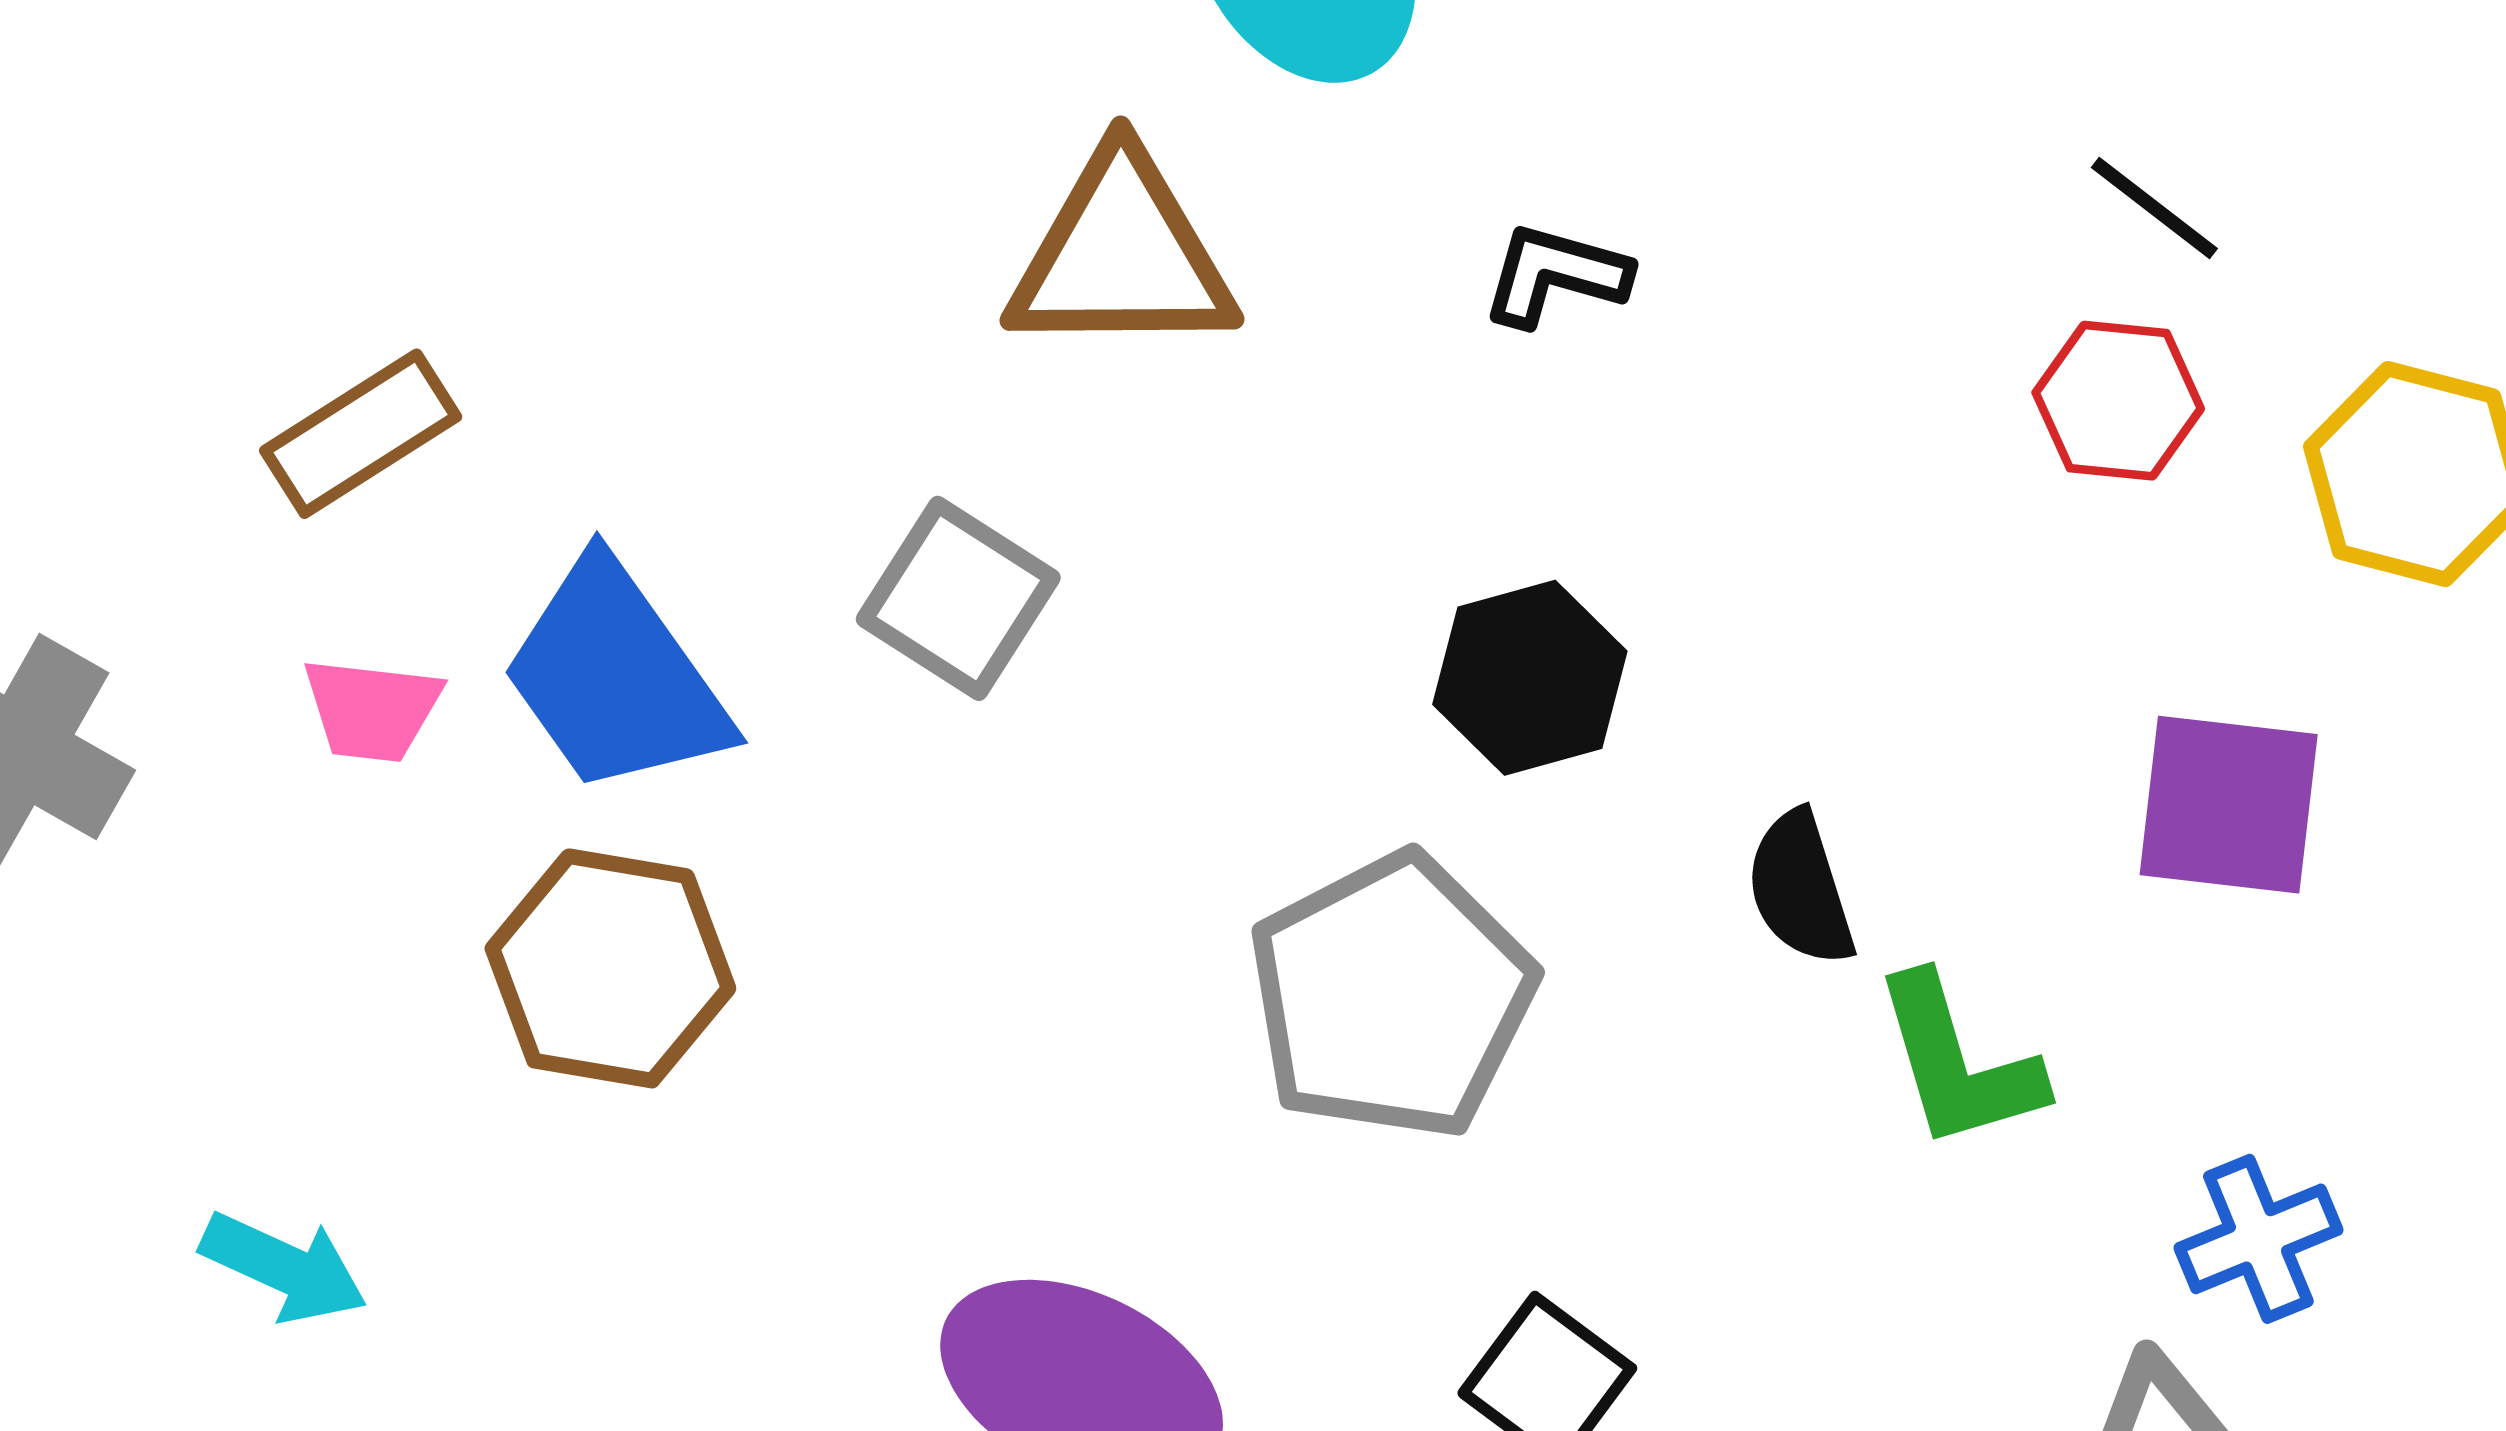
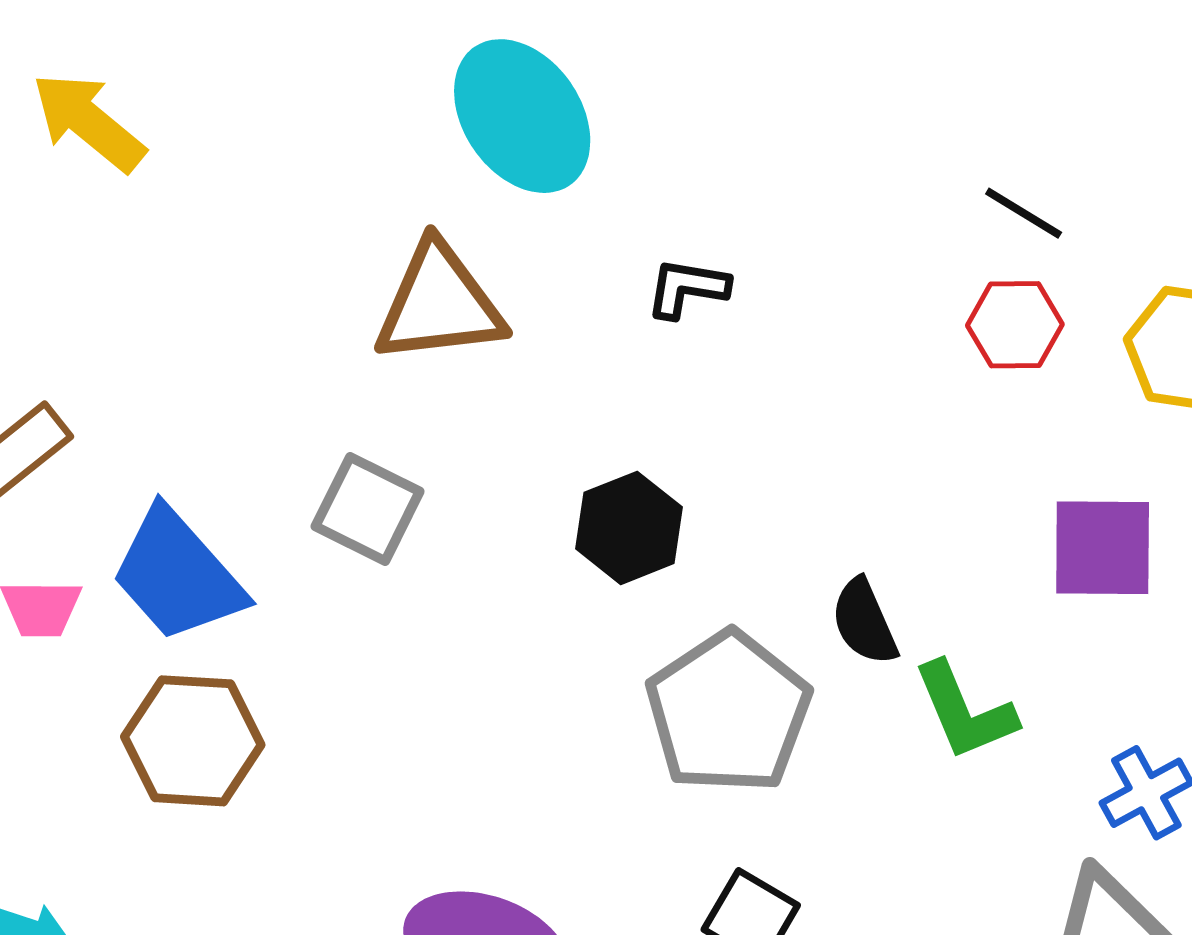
black hexagon: (1530, 678) -> (629, 528), moved
gray pentagon: (1391, 996) -> (728, 712), moved

